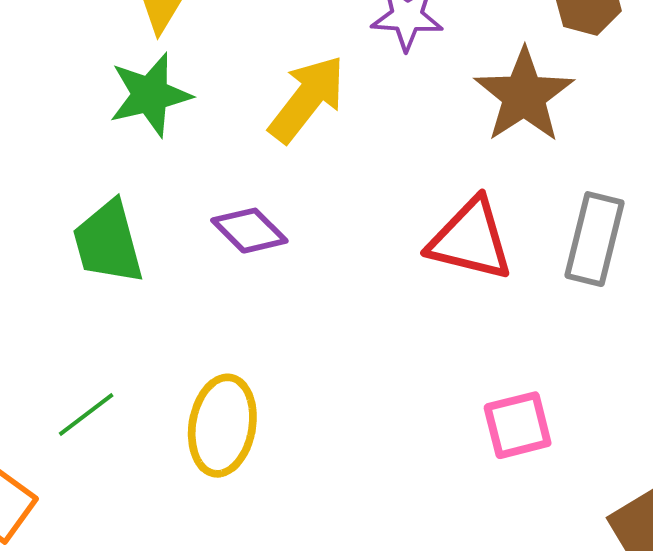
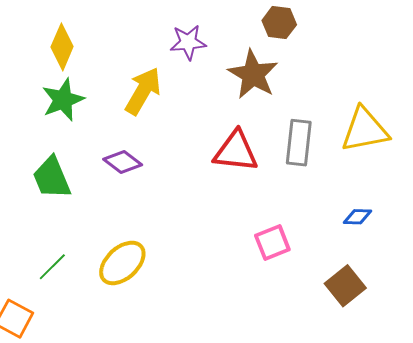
yellow ellipse: (222, 426) -> (122, 263), turned 45

